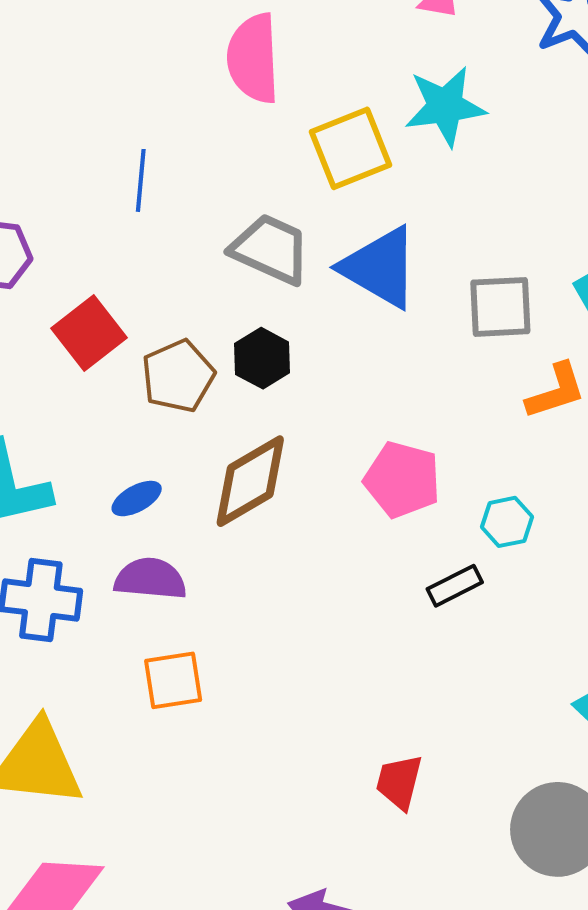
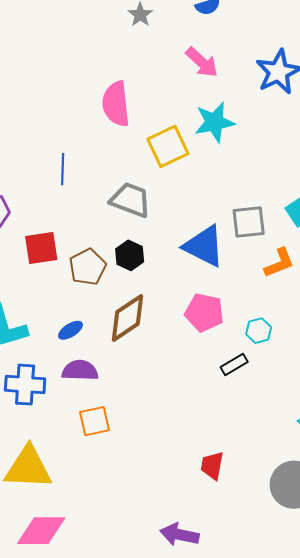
blue triangle: (380, 267) -> (204, 246), moved
red square: (89, 333) -> (41, 248), turned 33

